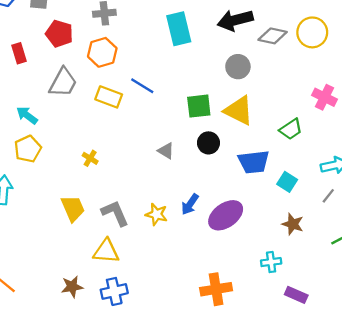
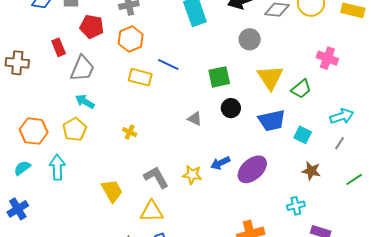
gray trapezoid: (63, 82) -> (82, 69), moved
yellow triangle: (239, 111) -> (270, 78), moved, turned 36
cyan arrow: (27, 115) -> (85, 102), moved
blue arrow: (190, 204) -> (220, 163), turned 36
yellow trapezoid: (73, 208) -> (112, 191), moved

